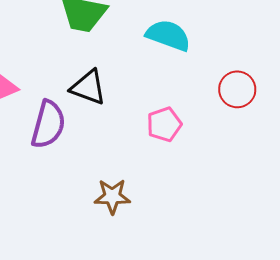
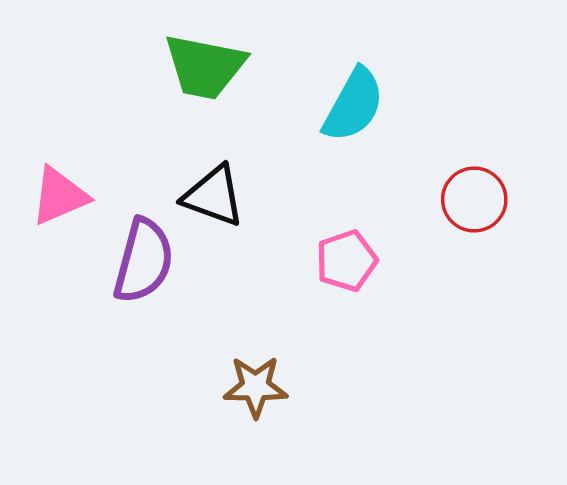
cyan semicircle: (168, 35) -> (354, 105), turned 99

